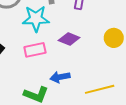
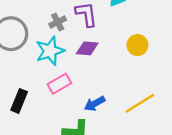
purple diamond: (69, 39) -> (87, 48), moved

